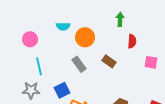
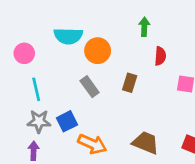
cyan semicircle: (63, 26) -> (68, 36), size x1.5
brown rectangle: (109, 61) -> (130, 83), turned 72
gray star: (31, 90) -> (39, 121), moved

